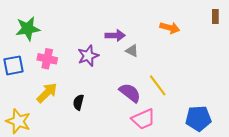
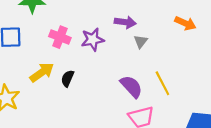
gray triangle: (132, 51) -> (141, 41), turned 32
pink cross: (47, 59) -> (60, 37), moved
black semicircle: (78, 102) -> (67, 78), moved

